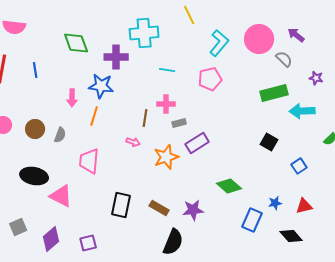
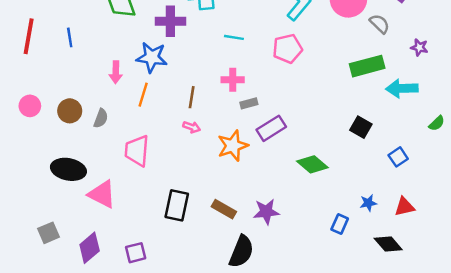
brown line: (145, 118) -> (192, 97), moved
green diamond: (229, 186) -> (312, 164), moved
blue rectangle: (252, 220) -> (340, 224), size x0.7

